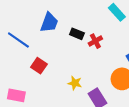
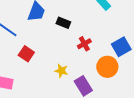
red cross: (95, 41) -> (84, 44), moved

